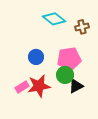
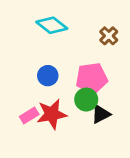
cyan diamond: (54, 19) -> (52, 25), moved
brown cross: (82, 27) -> (109, 36), turned -32

